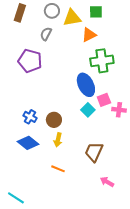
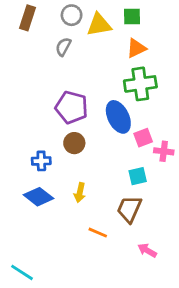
orange triangle: (89, 35) -> (136, 48), moved
purple pentagon: (30, 61) -> (72, 107), moved
cyan square: (88, 110) -> (138, 176), moved, turned 32
blue cross: (30, 117) -> (41, 161), turned -32
brown circle: (54, 120) -> (74, 143), moved
orange line: (58, 169) -> (98, 233), moved

